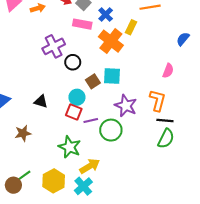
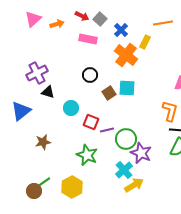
pink rectangle: (82, 24) -> (88, 39), moved
purple cross: (54, 46) -> (37, 73), moved
cyan circle: (77, 97) -> (71, 108), moved
black triangle: (41, 101) -> (48, 92), moved
purple star: (126, 106) -> (141, 153), moved
yellow arrow: (90, 166) -> (134, 185), moved
cyan cross: (83, 186) -> (124, 170), moved

